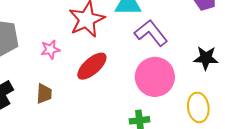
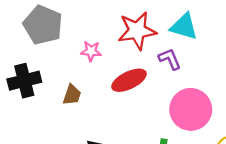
purple L-shape: (151, 33) -> (170, 59), moved, size x0.7

